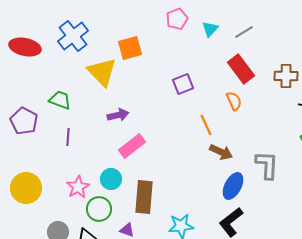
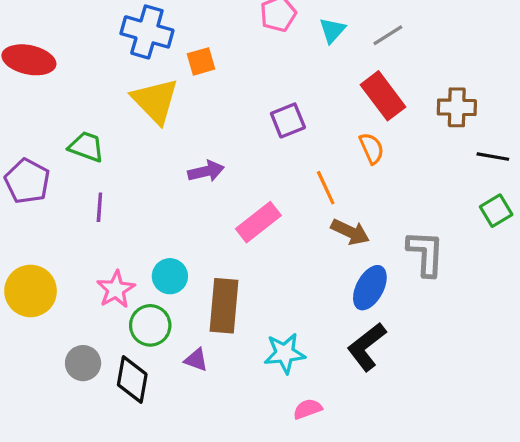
blue cross: (73, 36) -> (147, 32), moved, turned -36
orange square: (130, 48) -> (201, 61), size x0.7
purple arrow: (118, 115) -> (206, 171), moved
pink rectangle: (132, 146) -> (258, 222), moved

